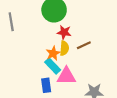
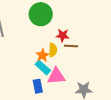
red star: (64, 32) -> (63, 35), moved
brown line: (84, 45) -> (71, 46), turned 32

